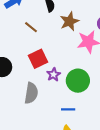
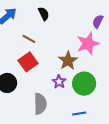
brown star: (69, 21) -> (68, 61), moved
red square: (38, 59) -> (28, 62), moved

